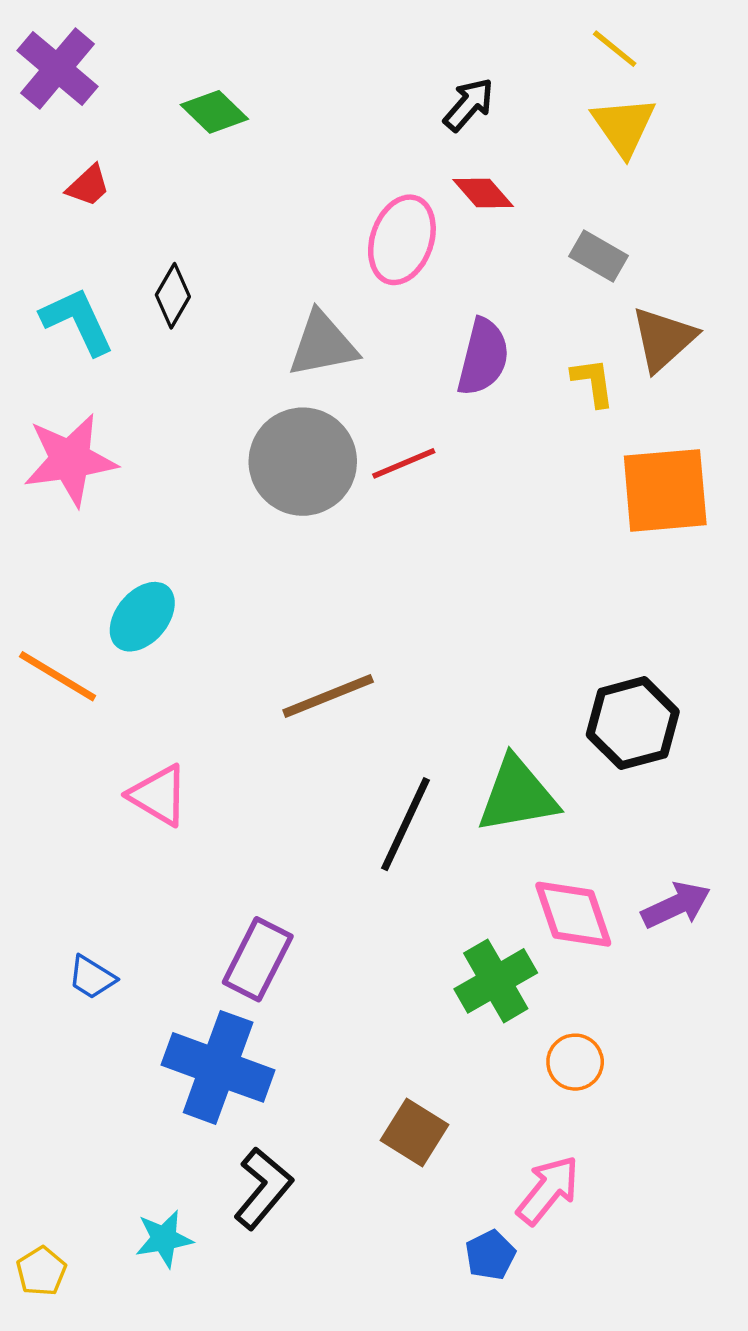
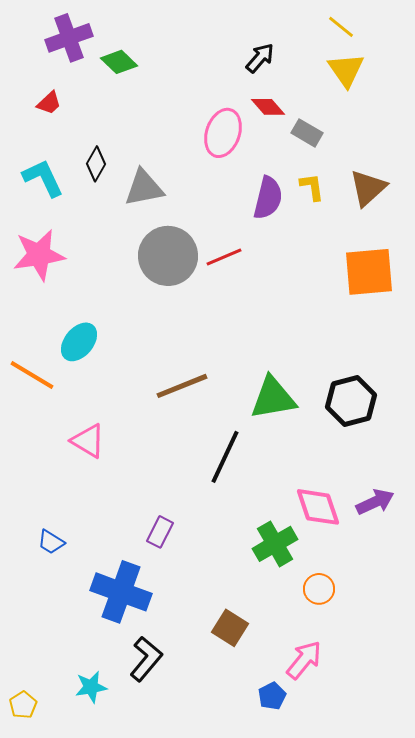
purple cross: (58, 69) -> (69, 38), moved, turned 30
gray rectangle: (598, 256) -> (307, 133), moved
gray triangle: (323, 344) -> (144, 188), moved
yellow L-shape: (593, 382) -> (312, 187), moved
green triangle: (517, 795) -> (273, 398), moved
purple rectangle: (258, 959) -> (160, 532), moved, size x0.7

